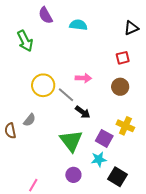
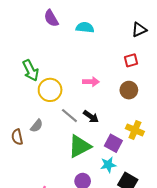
green arrow: (25, 41) -> (31, 70), moved
gray line: (66, 95) -> (69, 116), moved
green triangle: (71, 141) -> (80, 146), turned 40

